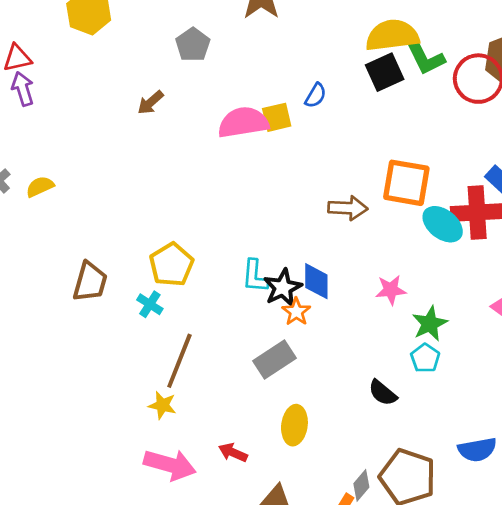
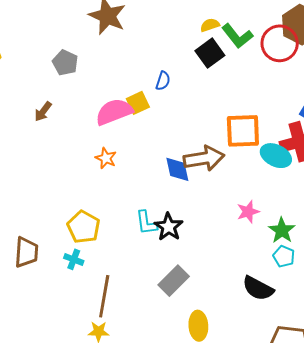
yellow semicircle: (392, 35) -> (210, 25), size x0.5
brown arrow: (348, 208) -> (204, 158), size x1.4
blue diamond: (316, 281) -> (177, 169), moved
orange star: (296, 312) -> (106, 158), moved
black semicircle: (383, 393) -> (258, 288), size x1.4

